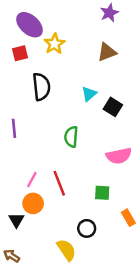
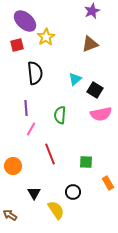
purple line: (14, 128) -> (26, 108), moved
pink semicircle: (119, 156) -> (101, 114), moved
pink line: (32, 180) -> (31, 129), moved
orange circle: (33, 203) -> (13, 166), moved
black triangle: (16, 220) -> (34, 193), moved

